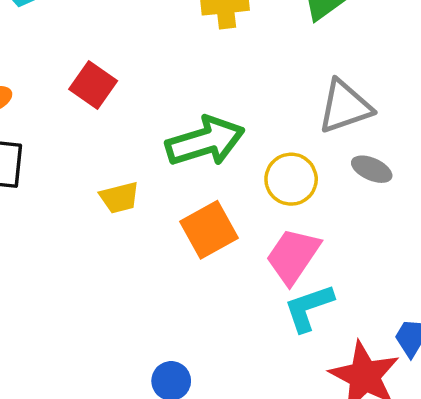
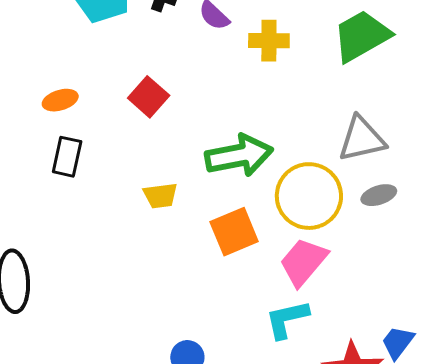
gray ellipse: (372, 169) -> (379, 195), turned -48
yellow circle: (291, 179) -> (309, 196), size x1.5
cyan L-shape: (309, 308) -> (287, 319), moved

